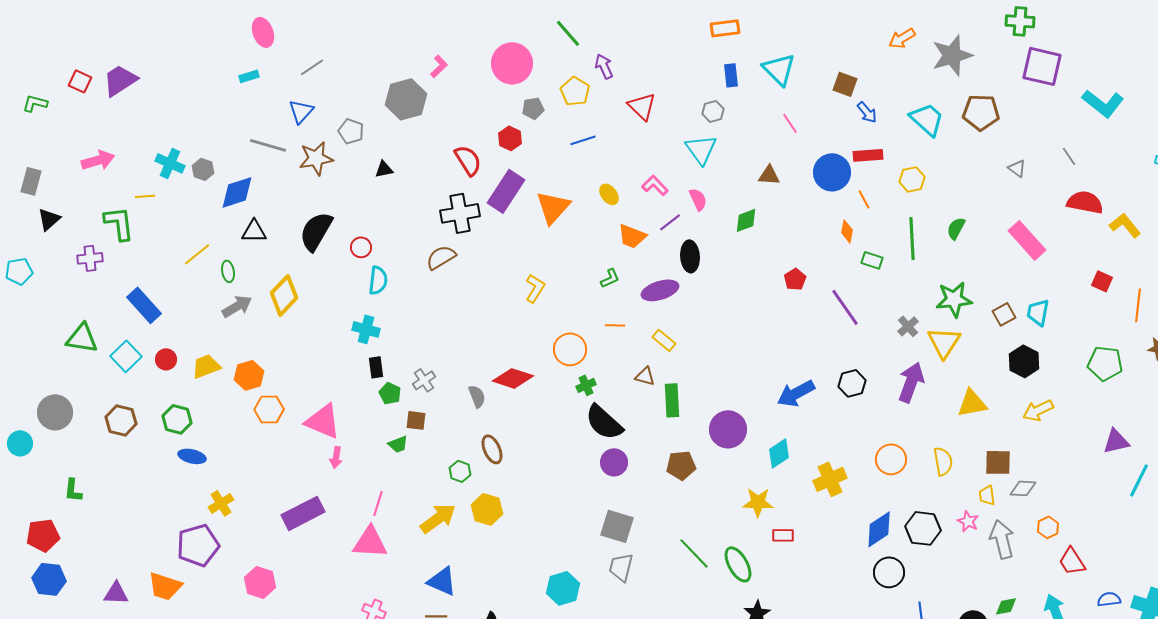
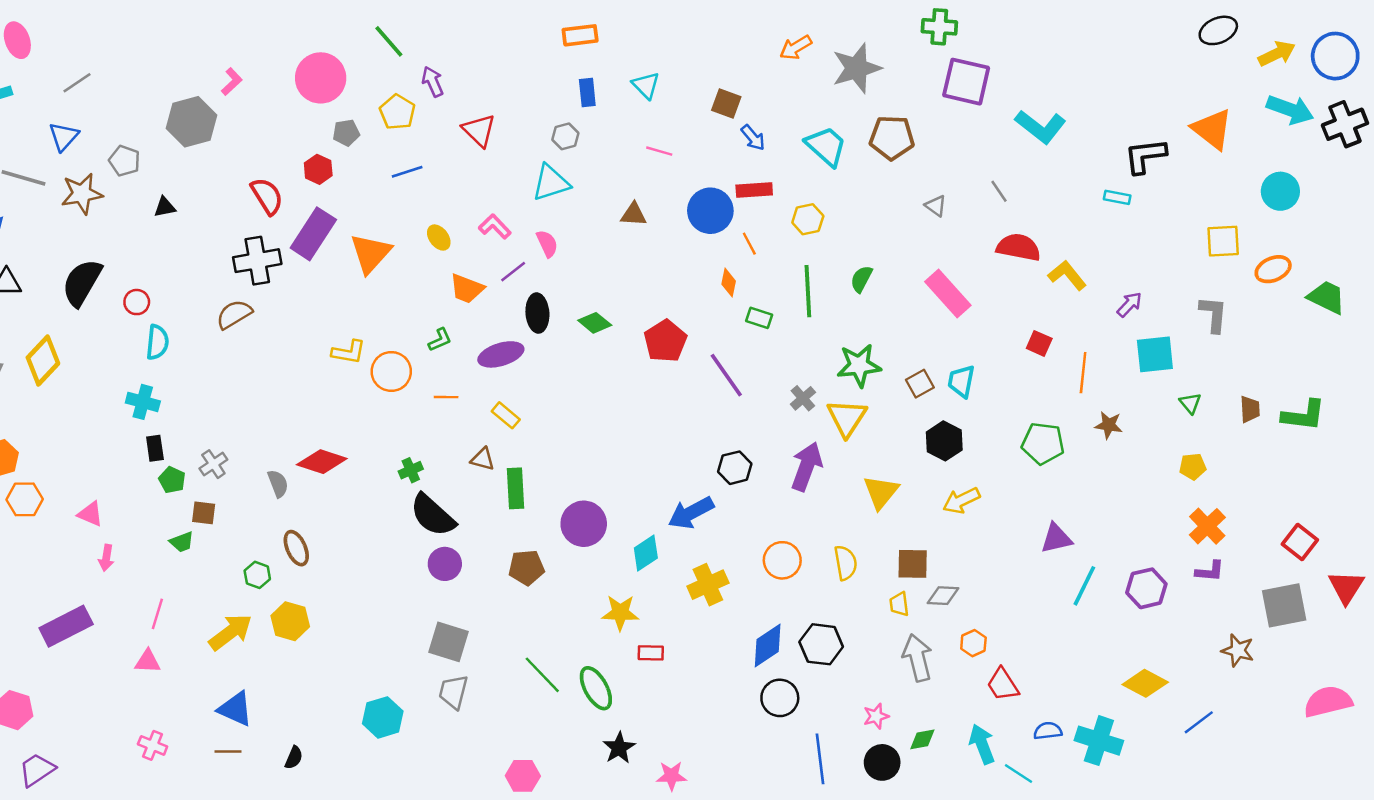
cyan triangle: (779, 69) -> (646, 85), size x0.7
pink line: (790, 123) -> (659, 151), turned -40
cyan triangle: (701, 149) -> (551, 183), turned 48
green diamond: (746, 220) -> (595, 323), moved, turned 60
red pentagon: (795, 279) -> (665, 341), size x1.6
yellow L-shape: (535, 288) -> (349, 352), turned 68
orange circle: (570, 349) -> (391, 371), moved
blue arrow: (796, 393) -> (691, 513), moved
yellow triangle: (972, 403) -> (881, 492), turned -40
pink triangle: (323, 421) -> (90, 514), size x0.6
pink star: (968, 521) -> (876, 716), moved, turned 30
pink triangle: (370, 542) -> (148, 661), size x0.6

